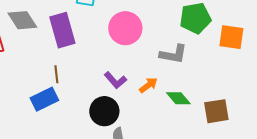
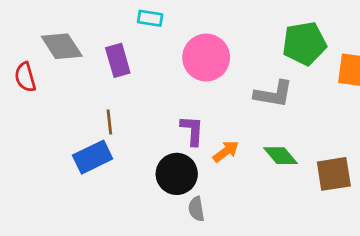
purple rectangle: (62, 30) -> (118, 60), size x0.7
purple L-shape: (115, 80) -> (192, 130), turned -135
orange arrow: (148, 85) -> (226, 151), moved

